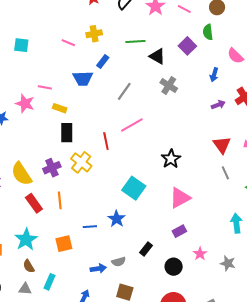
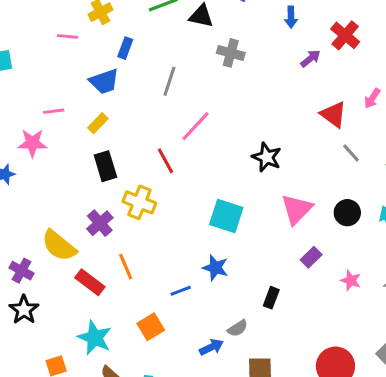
yellow rectangle: (60, 108) -> (98, 123), moved, turned -48
black circle: (174, 267) -> (347, 213), moved

